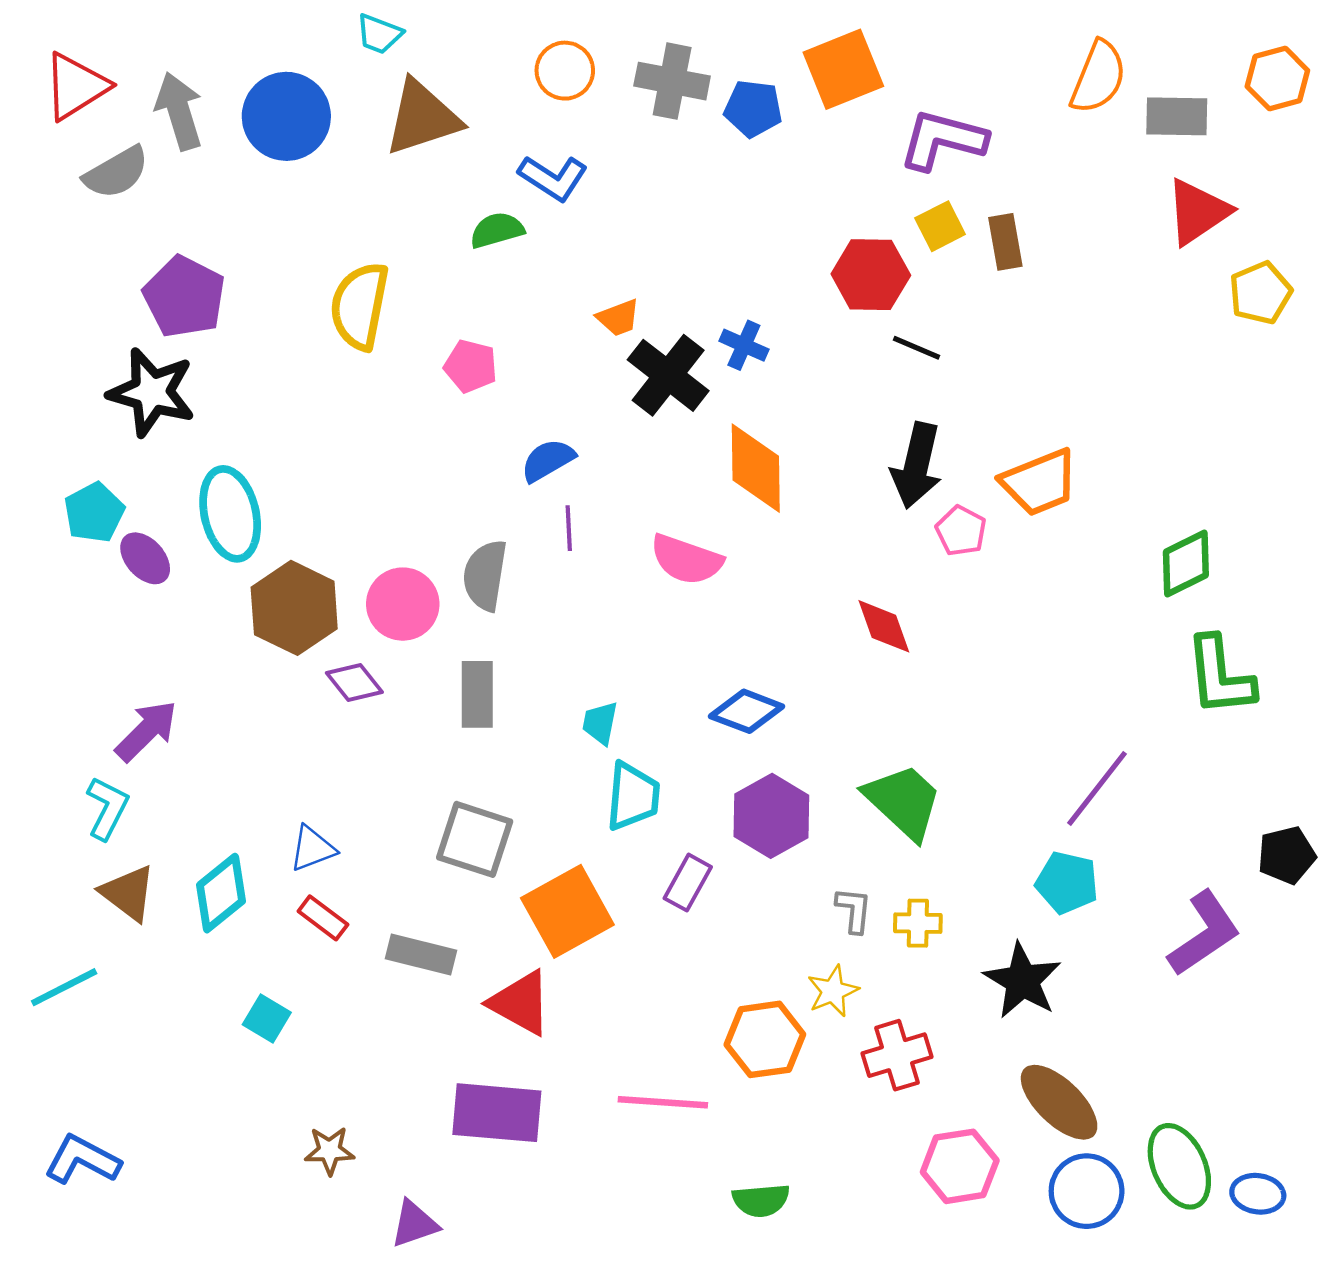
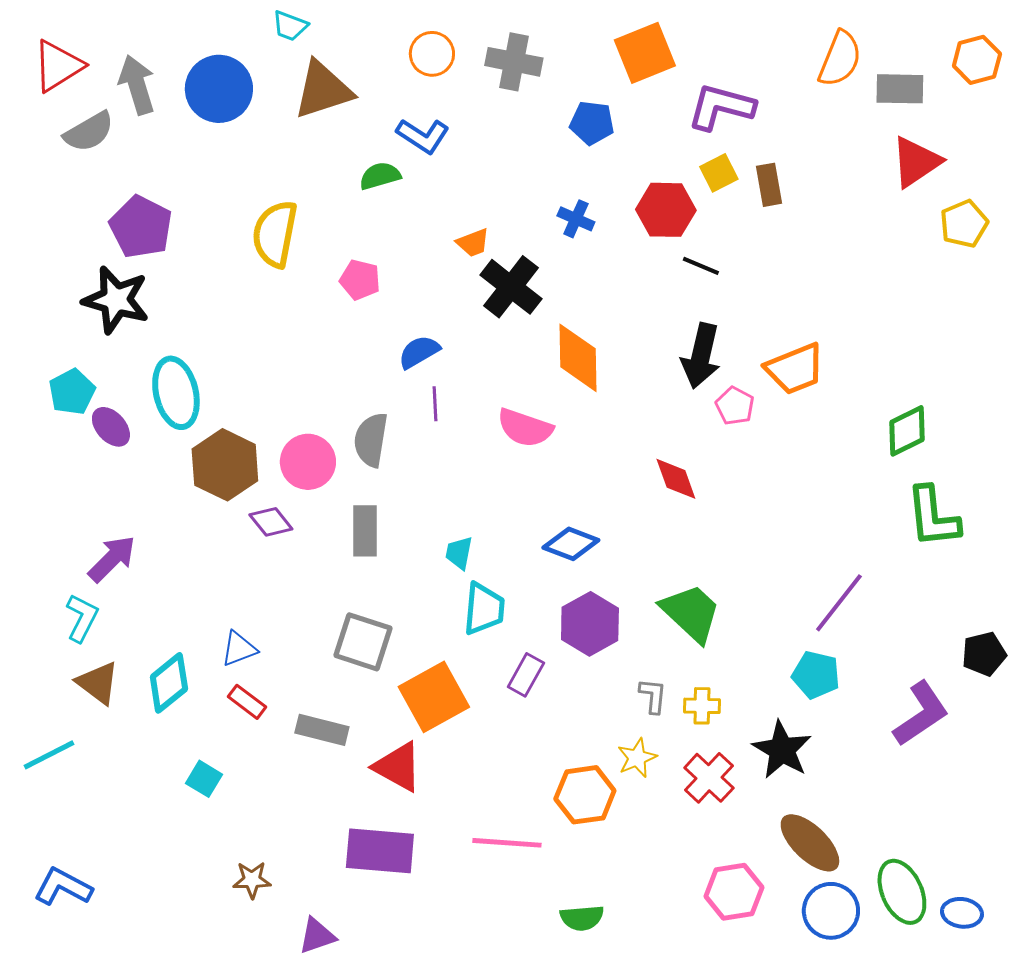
blue pentagon: (753, 109) -> (592, 123), moved
blue cross: (744, 345) -> (576, 219), moved
red cross: (897, 1055) -> (709, 778), moved, turned -30

